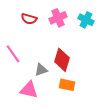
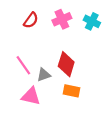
red semicircle: (29, 19) -> (31, 20), turned -70
pink line: (13, 54) -> (23, 65), moved

